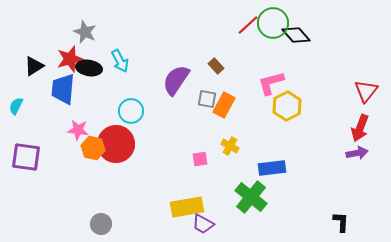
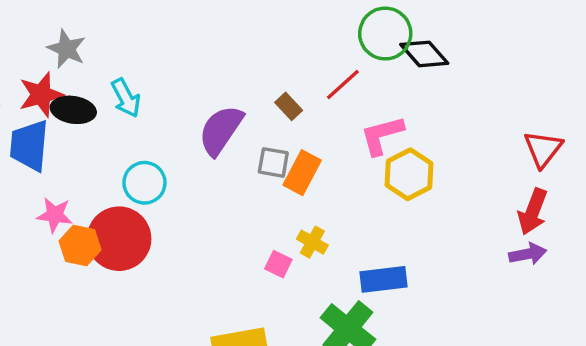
red line: (248, 25) -> (343, 84), moved
pink square: (200, 159) -> (278, 264), moved, turned 35

